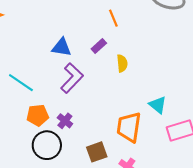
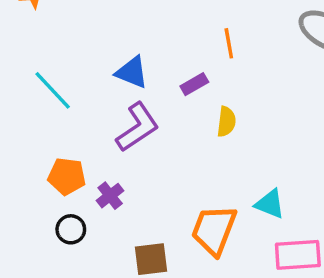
cyan line: (21, 83) -> (53, 90), moved
cyan triangle: (158, 105) -> (270, 204), turned -30
black circle: (47, 145) -> (71, 229), size x0.6

